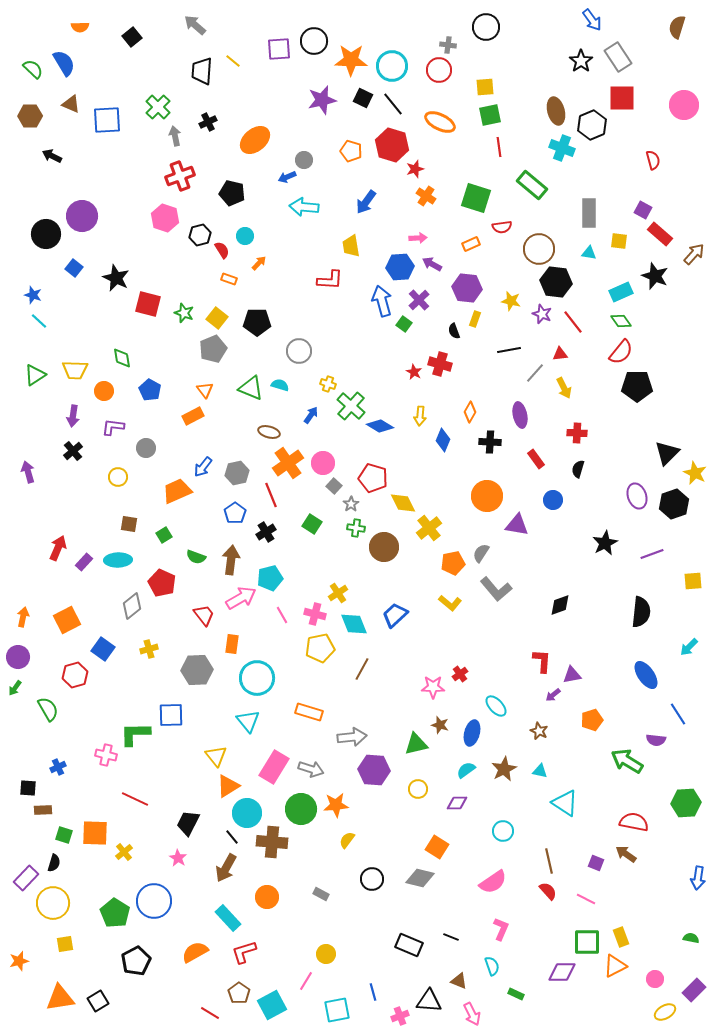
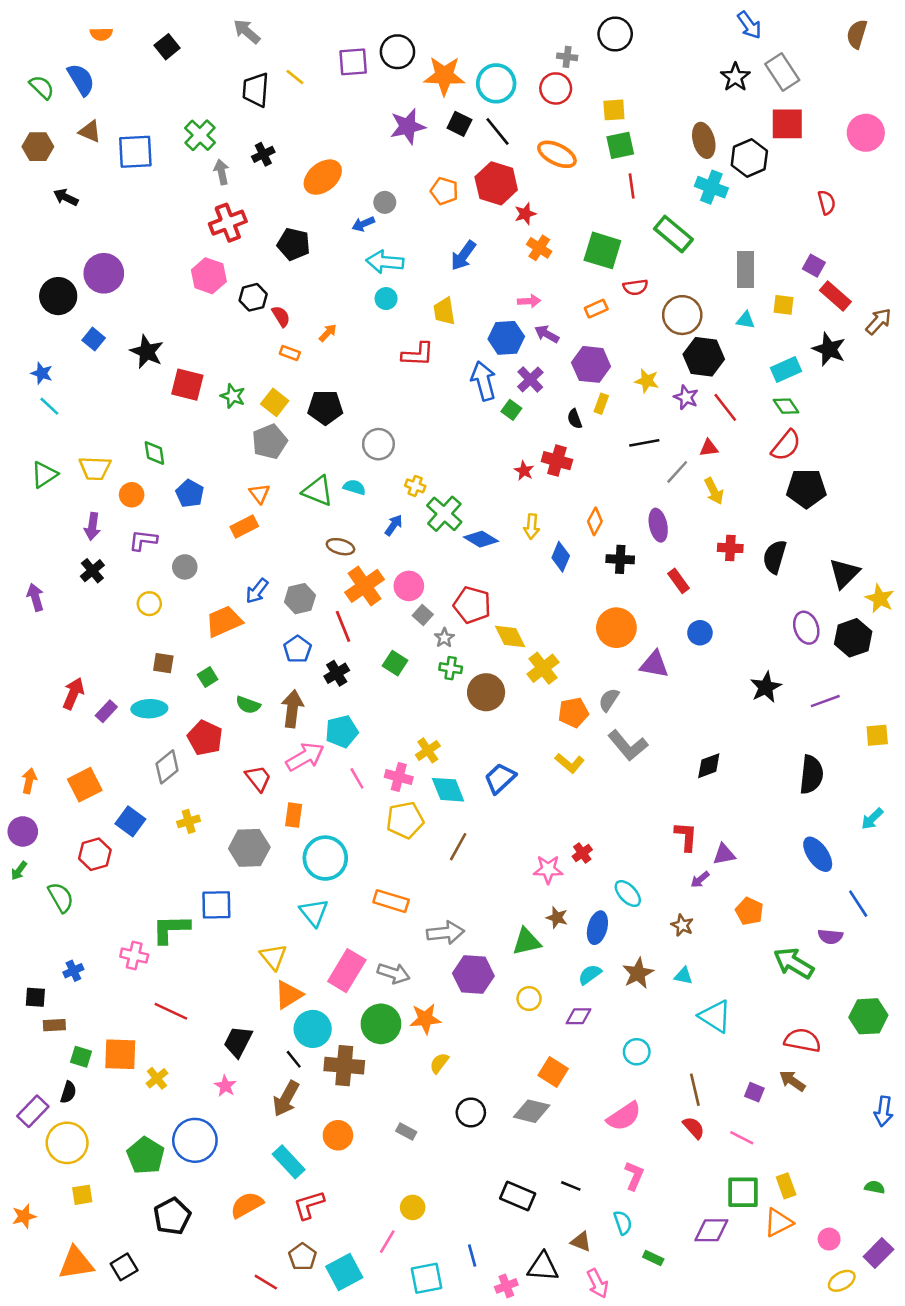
cyan circle: (245, 236) -> (386, 299), moved
black semicircle: (578, 469) -> (775, 557), moved, size x1.5
orange pentagon: (592, 720) -> (749, 911), turned -30

